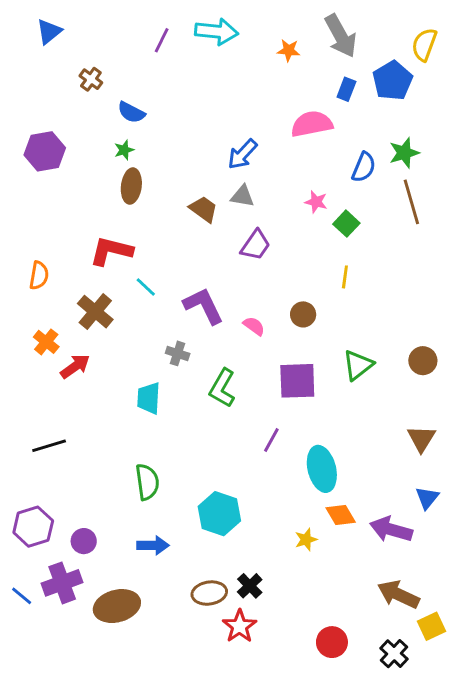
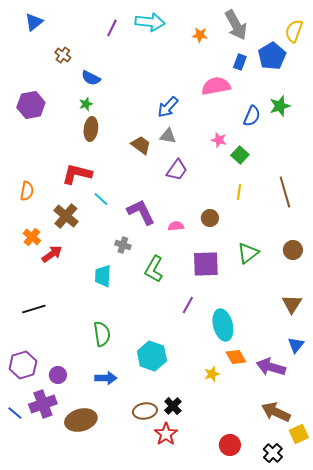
brown line: (411, 202) -> (285, 192), moved
pink semicircle: (254, 326) -> (176, 226), turned -42

